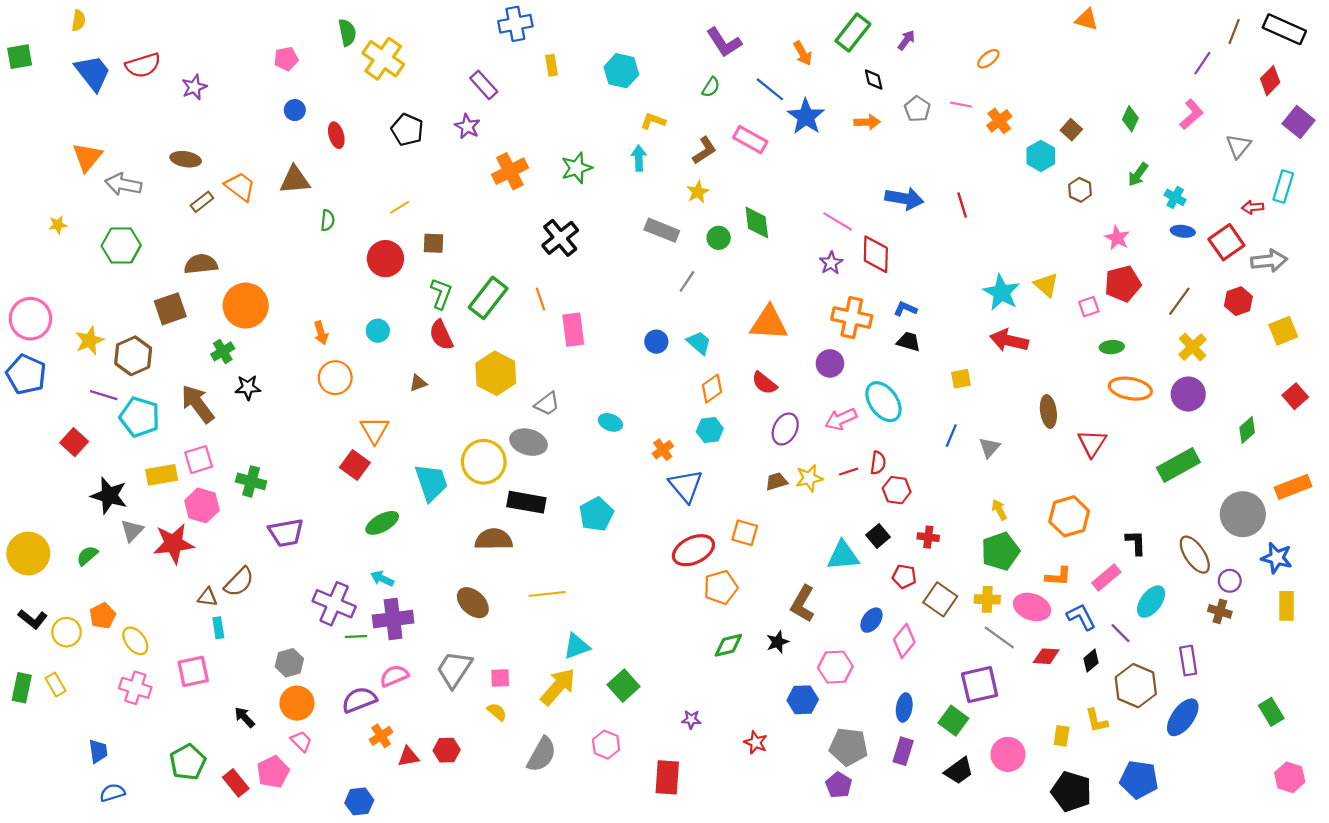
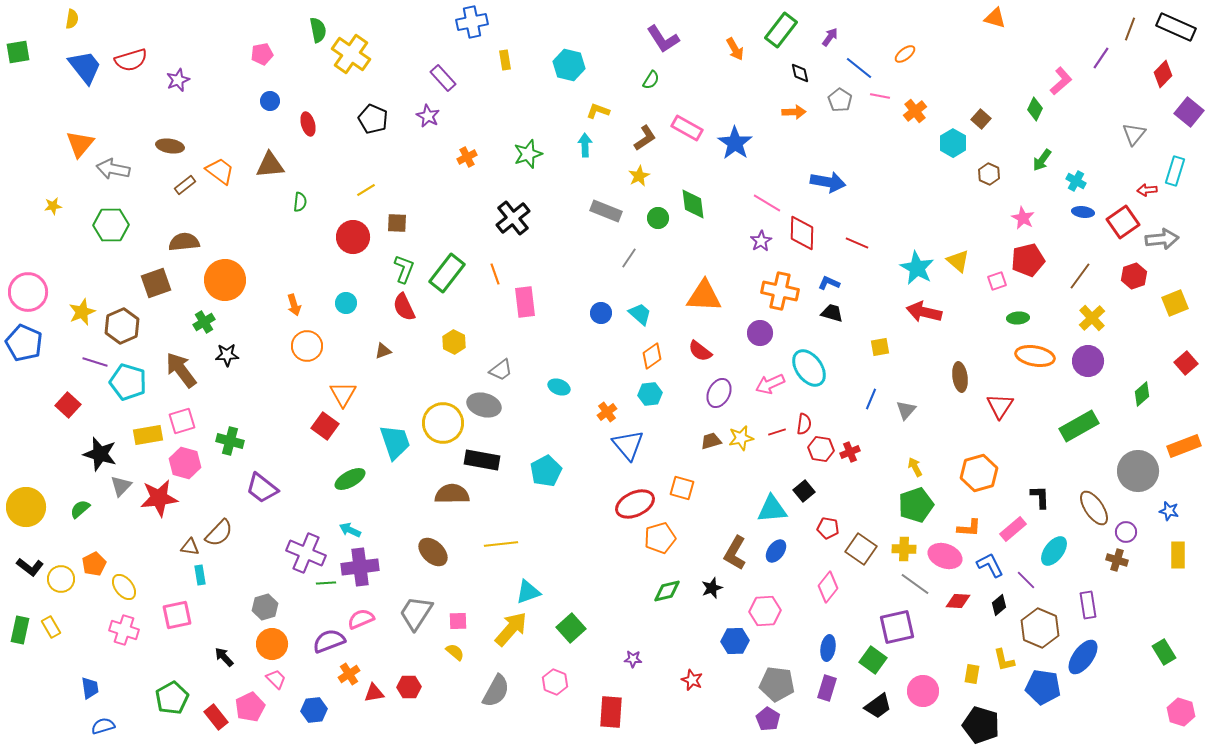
blue line: (770, 89) -> (859, 68), moved
pink L-shape: (1191, 114) -> (1061, 81), moved
blue star: (806, 117) -> (735, 143), moved
orange cross: (510, 171) -> (467, 157), size x0.6
red line: (962, 205) -> (857, 243), moved, turned -50
yellow hexagon: (496, 373) -> (454, 342), size x0.6
purple trapezoid: (286, 533) -> (262, 488), turned 48
red cross: (928, 537) -> (850, 452), moved, turned -30
blue star: (1277, 558) -> (1169, 511), size x0.7
blue ellipse: (871, 620) -> (776, 551), moved
blue pentagon: (1139, 780) -> (1043, 687), moved
blue hexagon: (359, 801) -> (314, 710), moved

